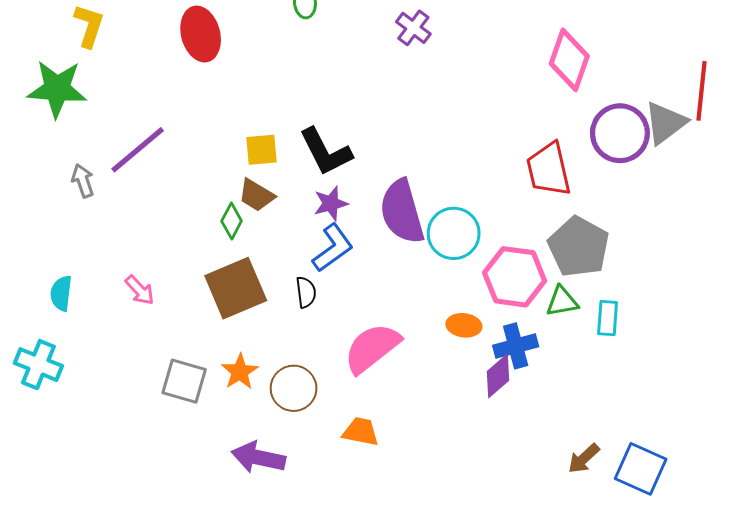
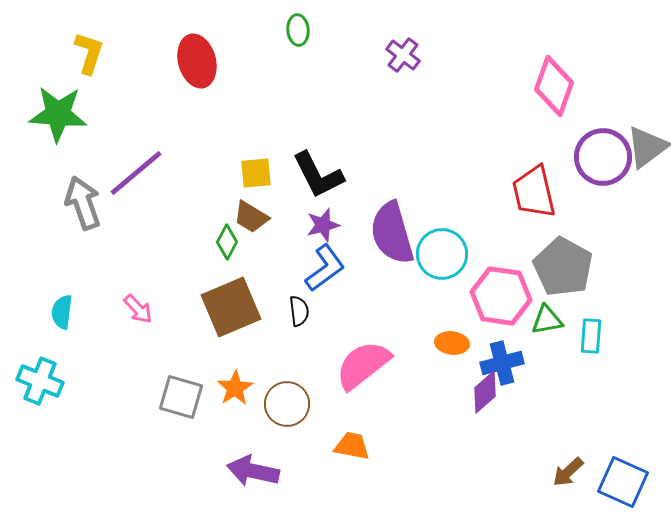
gray arrow: (83, 181) -> (83, 203), size x1.6

